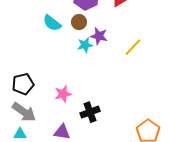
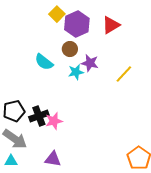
cyan semicircle: (52, 23) -> (44, 62), moved
black cross: (90, 112) -> (39, 116), moved

